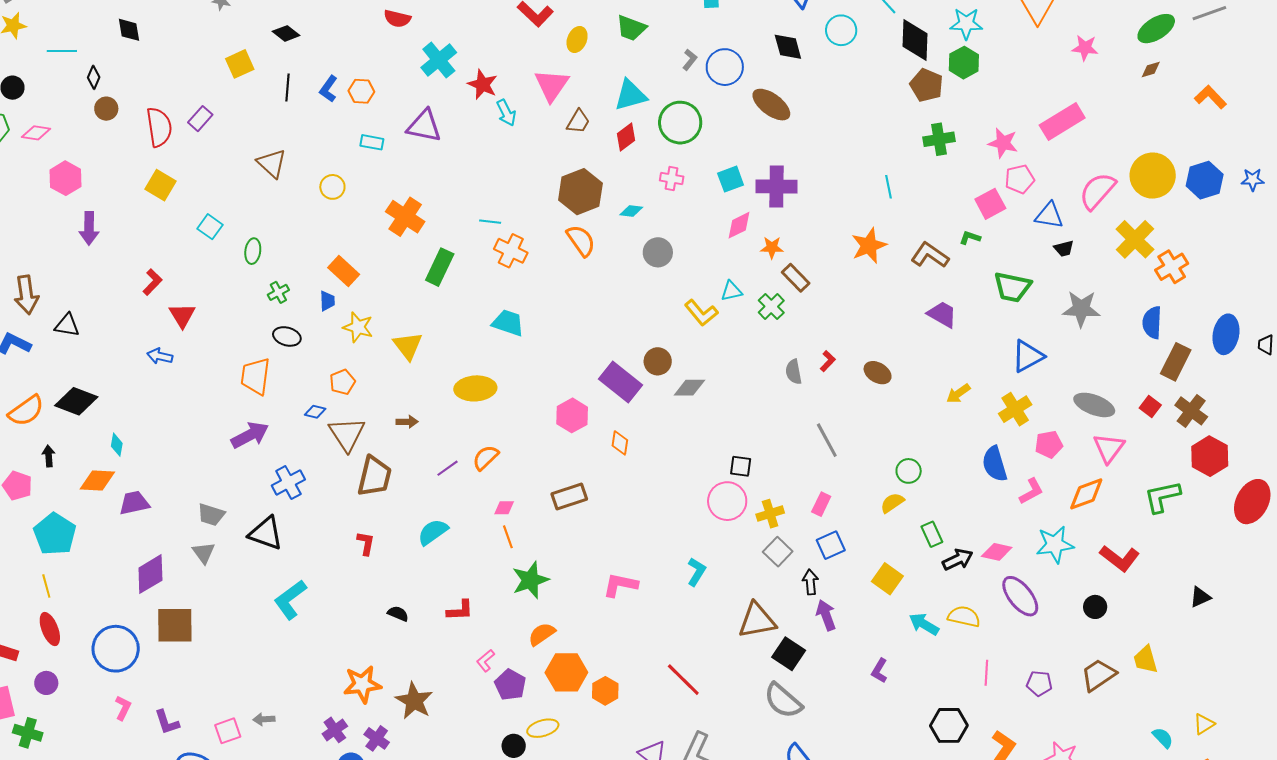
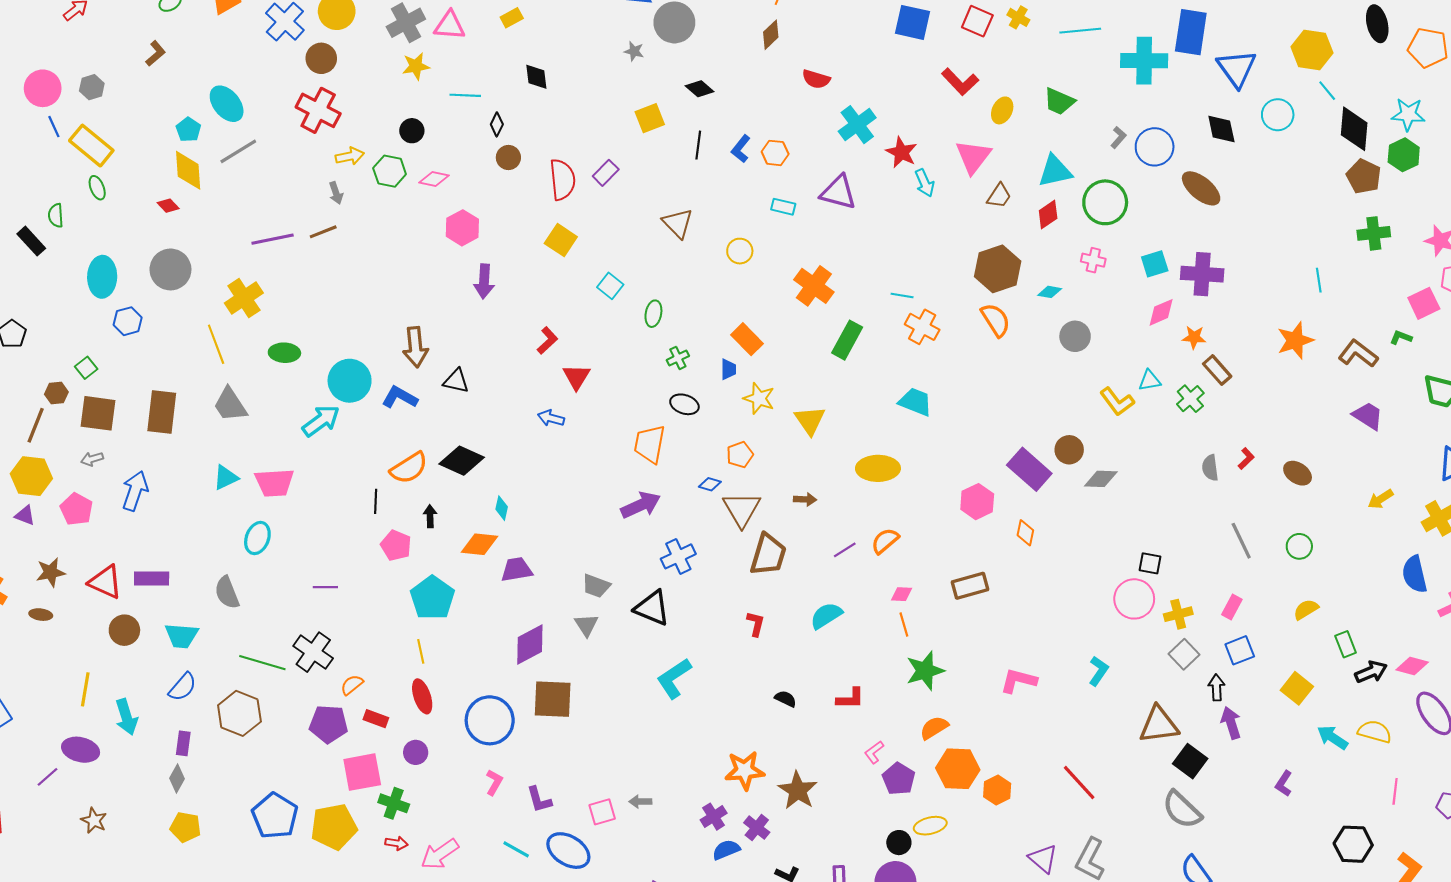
green circle: (909, 471) -> (1299, 546), moved

